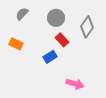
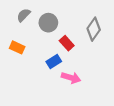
gray circle: (56, 18) -> (48, 23), moved
pink arrow: (75, 84) -> (71, 78), moved

